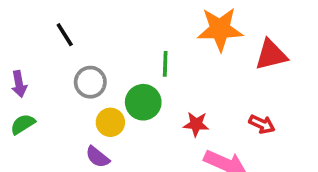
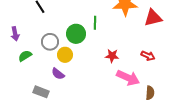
gray circle: (90, 82) -> (50, 42), moved
green circle: (143, 102) -> (76, 34), moved
green semicircle: (23, 124) -> (25, 56), moved

